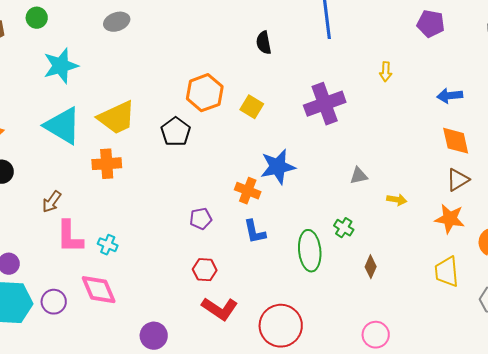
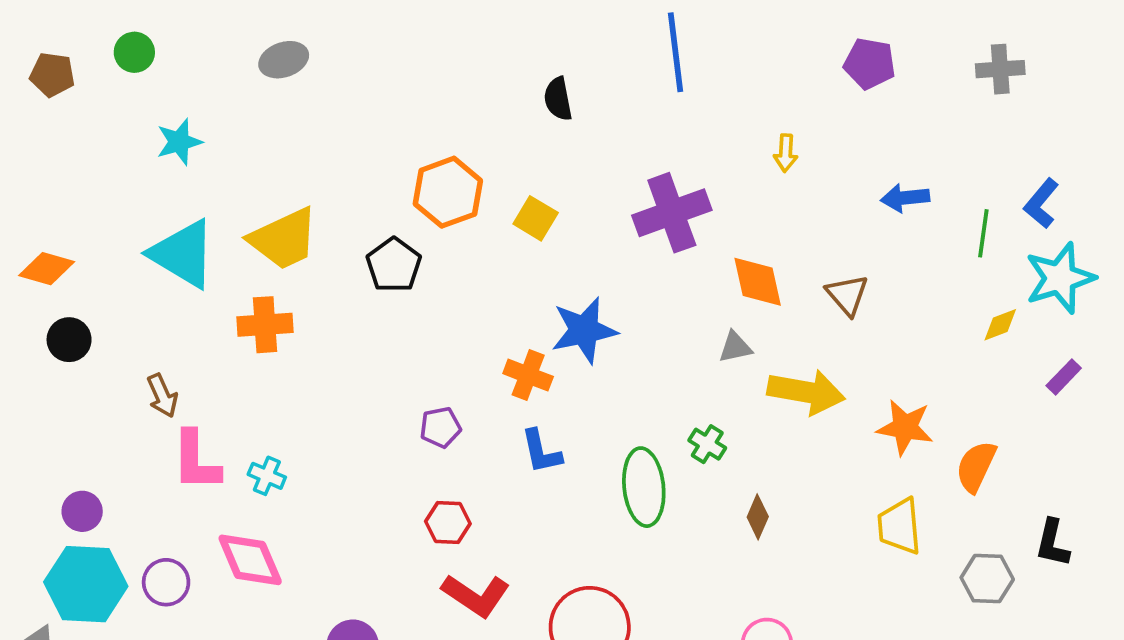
cyan star: (61, 66) -> (179, 142), size x0.7
orange diamond: (456, 141) -> (758, 282), moved
brown triangle: (458, 180) -> (847, 295), moved, turned -40
yellow arrow: (397, 200) -> (806, 392), size x2.0
brown arrow: (52, 202) -> (162, 396), turned -60

